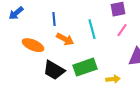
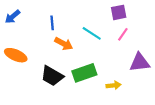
cyan line: (92, 29) -> (92, 33), turned -42
orange ellipse: (33, 45) -> (16, 55), moved

